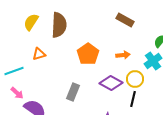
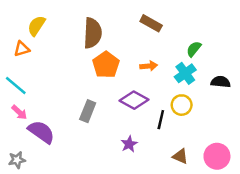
brown semicircle: (59, 25) -> (93, 33), moved
orange triangle: (39, 54) -> (22, 49), moved
cyan line: (14, 71) -> (16, 85), turned 60
yellow circle: (135, 79) -> (182, 105), moved

